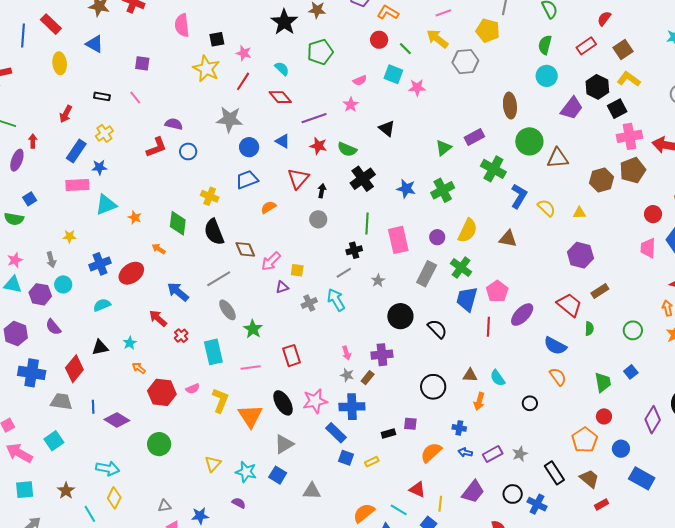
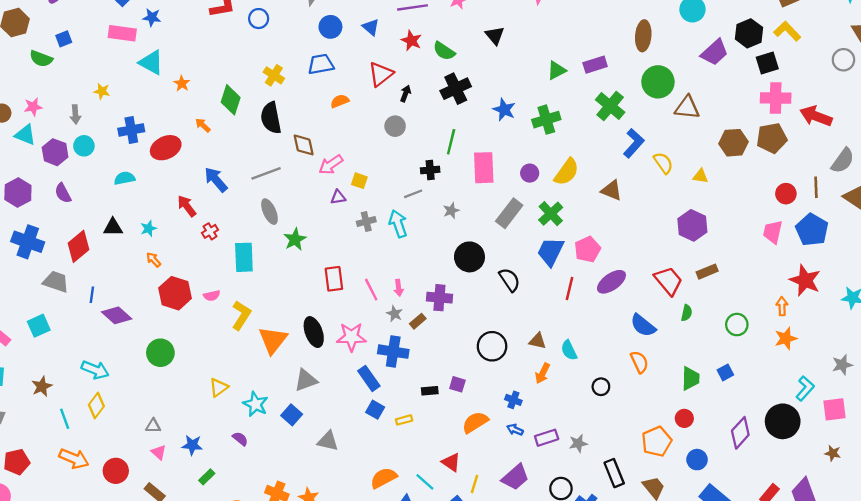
cyan triangle: (106, 205) -> (151, 62), turned 40
pink line: (251, 368) -> (371, 290), moved, turned 60

